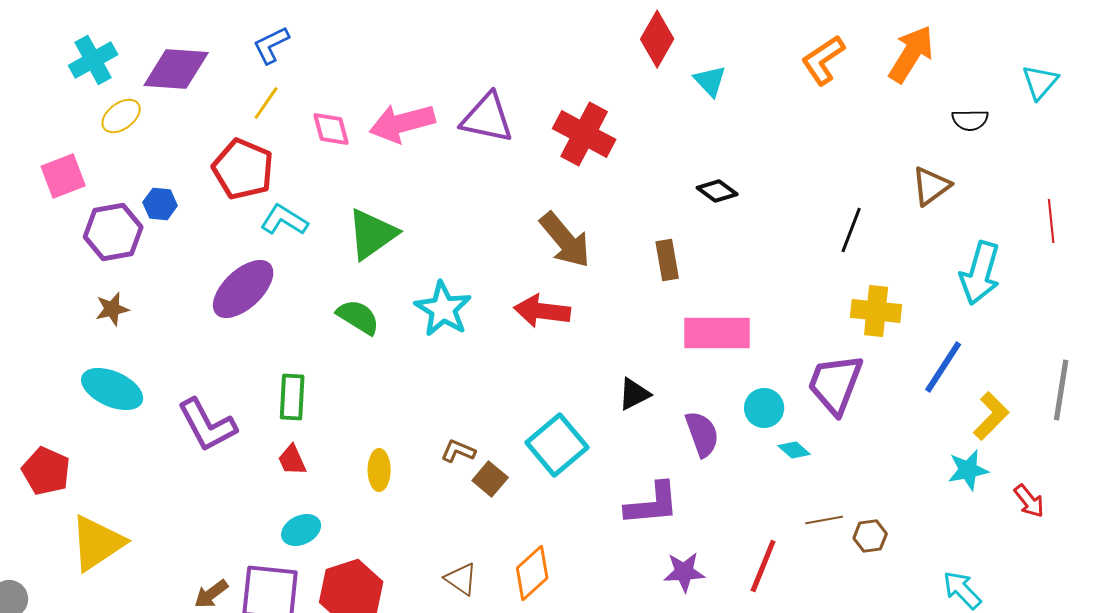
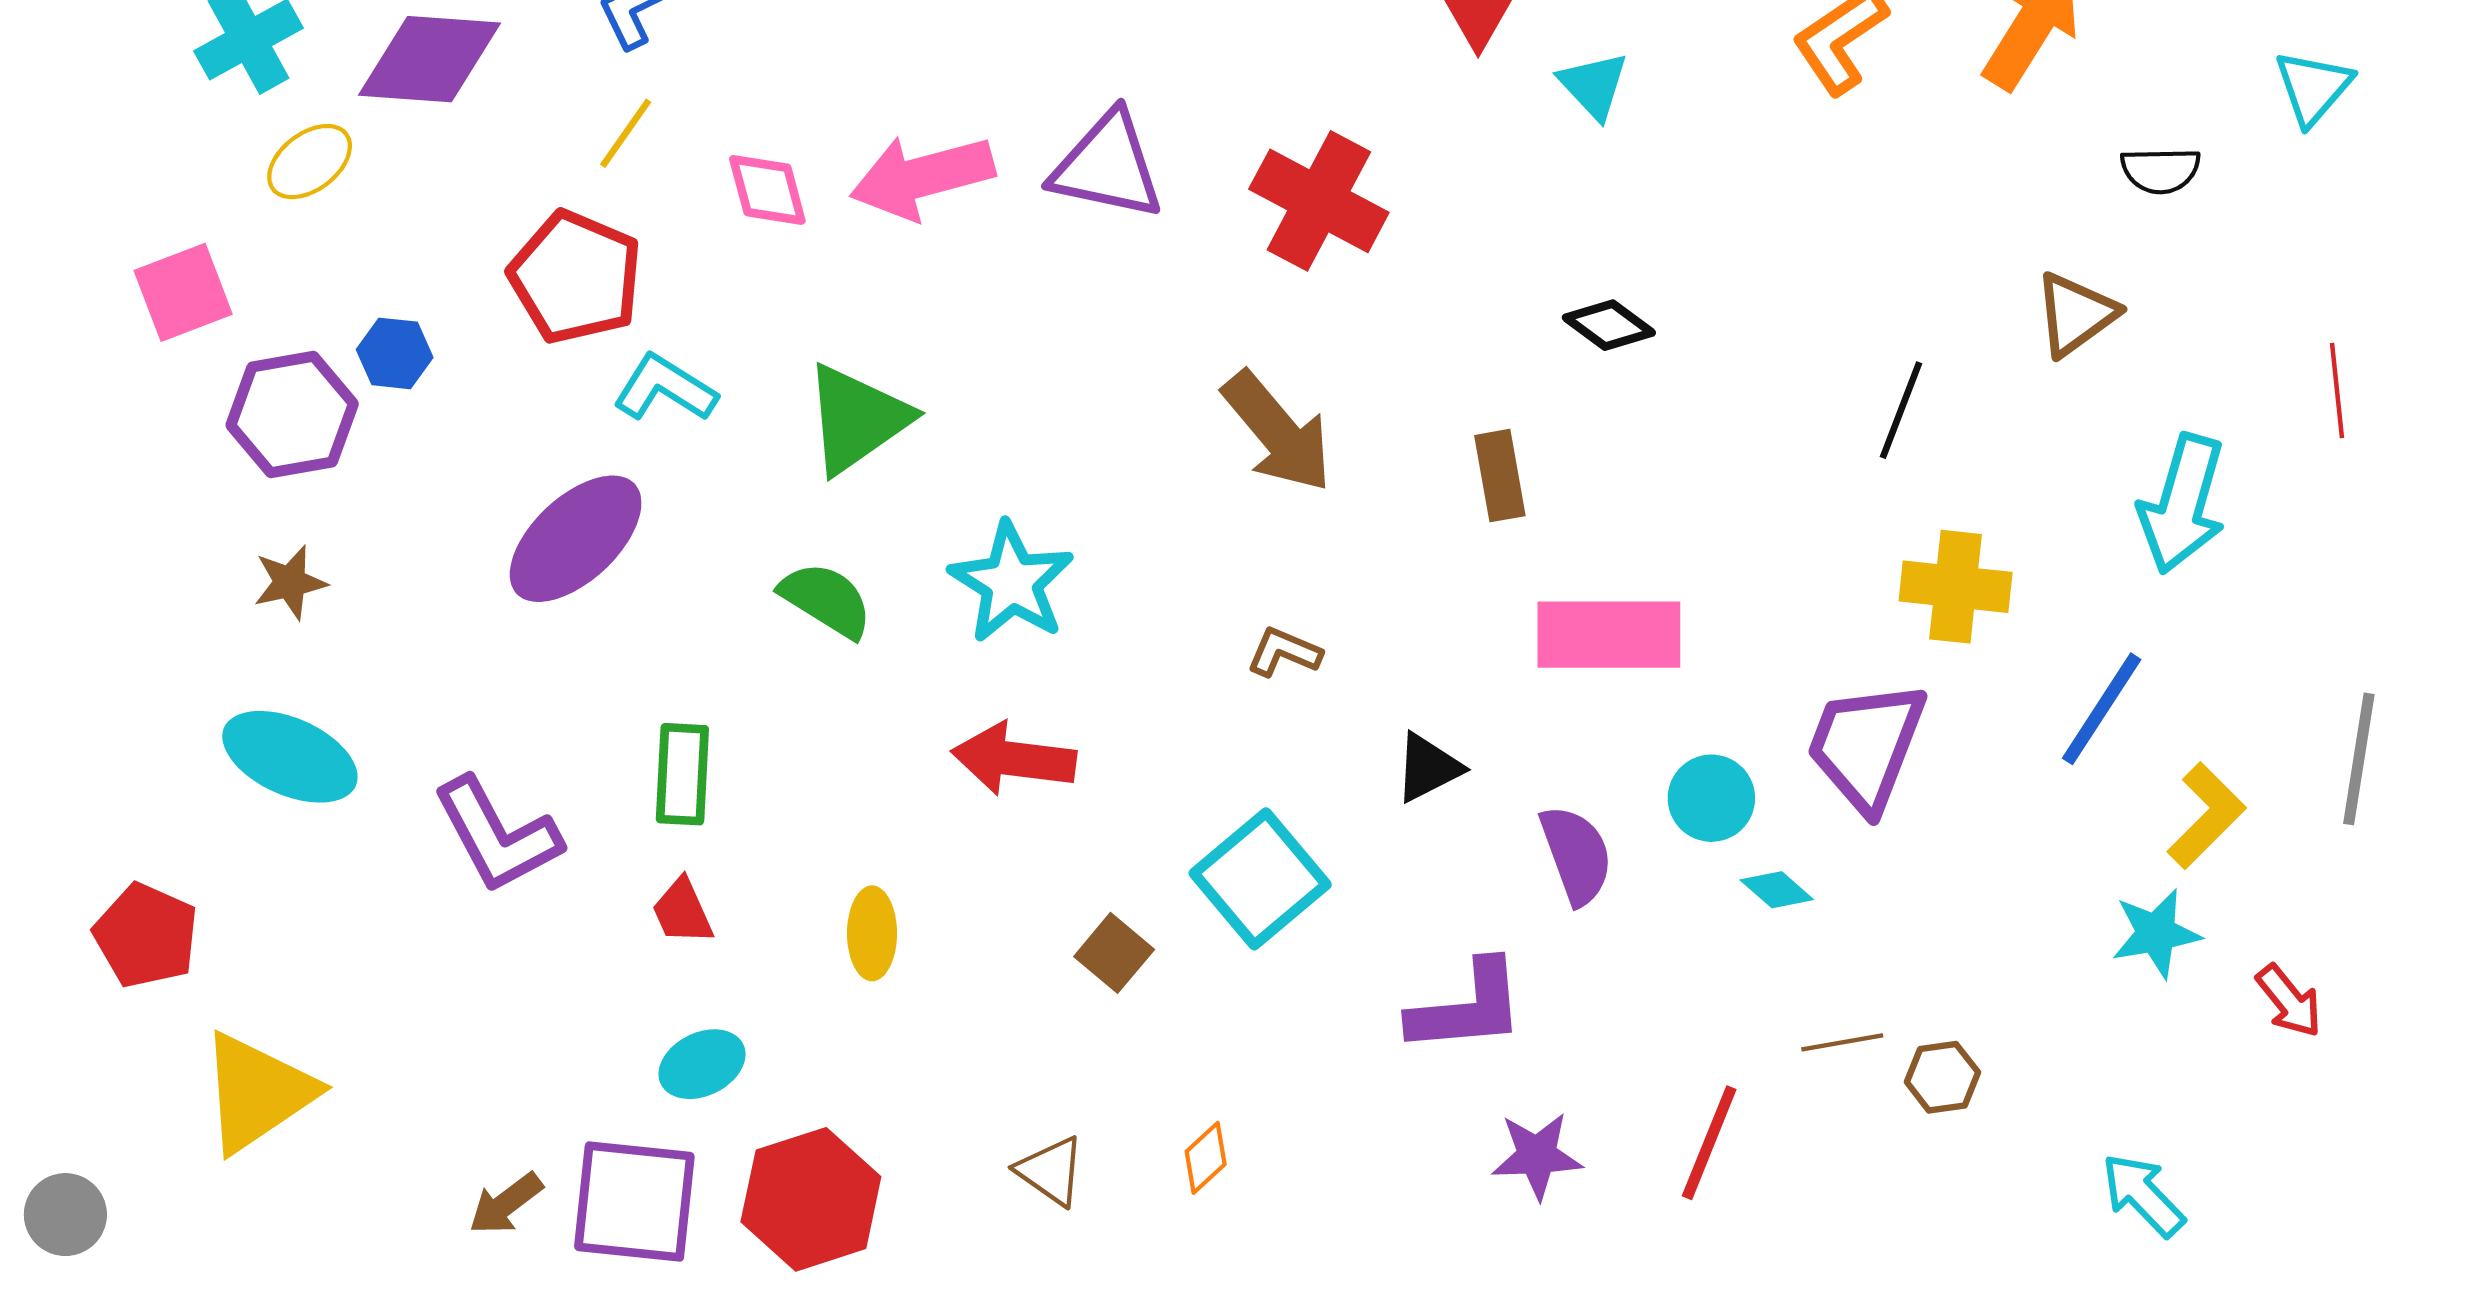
red arrow: (542, 311) -> (1014, 759), moved
brown L-shape: (458, 451) -> (1284, 652), moved
orange diamond: (532, 573) -> (1206, 1158), size x0.6

